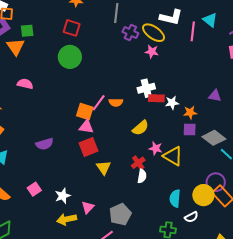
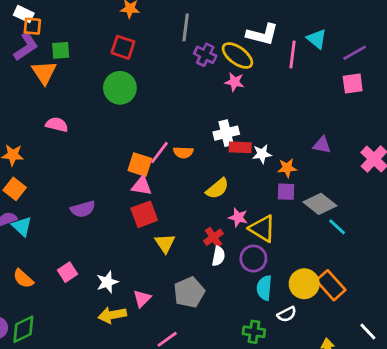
purple circle: (216, 182) -> (253, 259), moved
gray pentagon: (120, 214) -> (189, 292), moved

